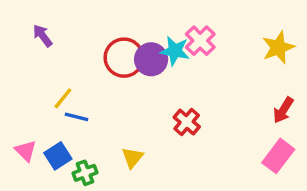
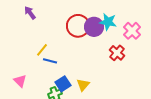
pink cross: (200, 41) -> (132, 31), moved
red cross: (187, 122) -> (117, 53), moved
blue square: (58, 156) -> (63, 84), moved

